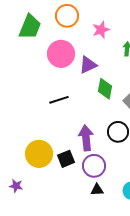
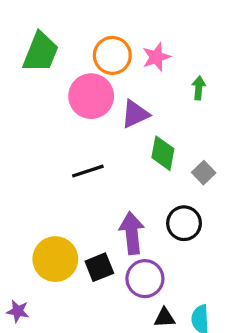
orange circle: (67, 16) -> (112, 55), moved
black triangle: (97, 190) -> (164, 318), moved

